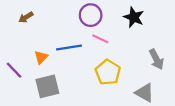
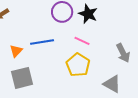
black star: (134, 17) -> (88, 14), moved
pink line: (100, 39) -> (82, 41), moved

